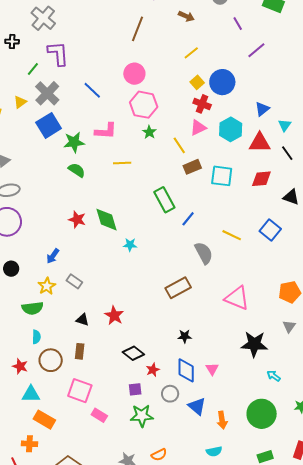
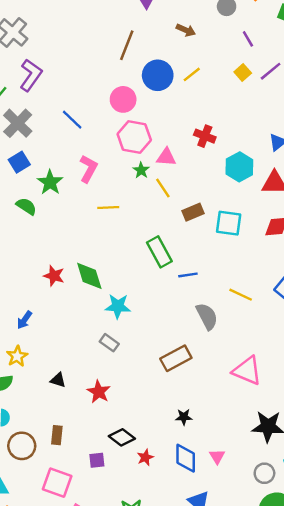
purple L-shape: (58, 54) -> (31, 75), turned 40
yellow square: (197, 82) -> (243, 72), moved
blue circle: (222, 82) -> (158, 75), moved
blue square: (49, 125) -> (19, 162), size x0.7
pink triangle: (198, 128) -> (166, 157), moved, turned 30
pink L-shape: (106, 131) -> (88, 169), turned -65
green star: (74, 142) -> (50, 182), turned -30
yellow line: (179, 145) -> (163, 188), moved
green semicircle: (77, 170) -> (26, 206), moved
blue line: (188, 219) -> (188, 275), turned 42
cyan star: (130, 245) -> (118, 306), size x1.5
gray rectangle: (74, 281) -> (109, 343), moved
black triangle: (83, 320) -> (58, 380), moved
purple square: (135, 389) -> (97, 460), moved
gray circle: (170, 394) -> (264, 473), moved

